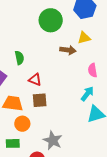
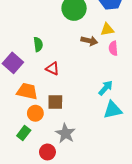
pink semicircle: (93, 70) -> (113, 48), moved
brown square: (40, 100) -> (55, 102), moved
green rectangle: (13, 143) -> (24, 133), turned -56

